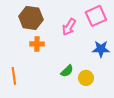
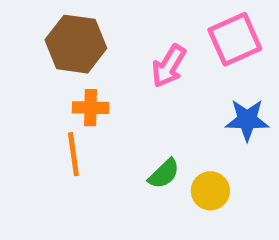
orange line: (14, 76) -> (73, 154), moved

